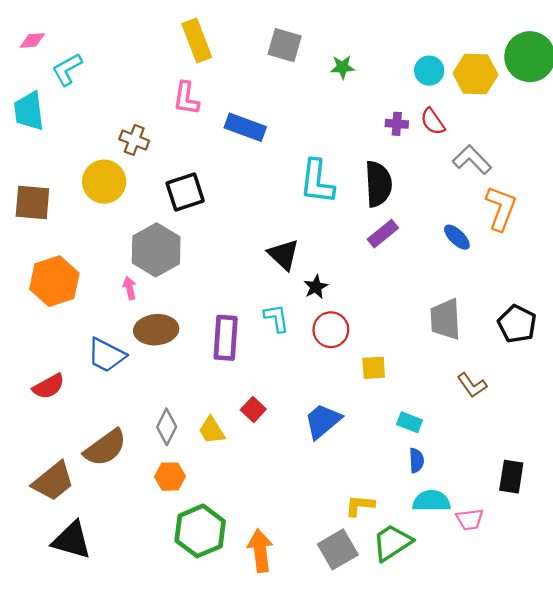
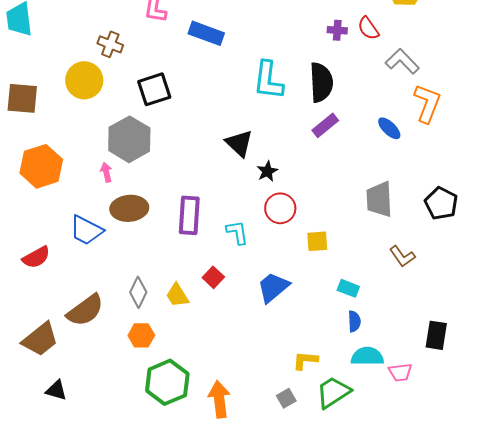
cyan L-shape: (276, 318) -> (237, 232), moved
black triangle: (72, 540) -> (56, 390), size x0.6
gray square: (338, 549) -> (286, 398), size x0.6

